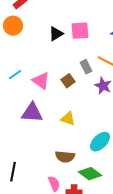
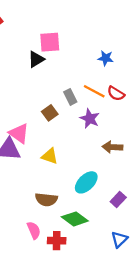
pink square: (80, 31) -> (50, 42), moved
pink triangle: (41, 81) -> (19, 133), moved

